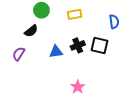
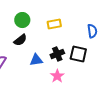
black semicircle: (31, 31) -> (20, 40), moved
pink star: (78, 87) -> (57, 76), moved

